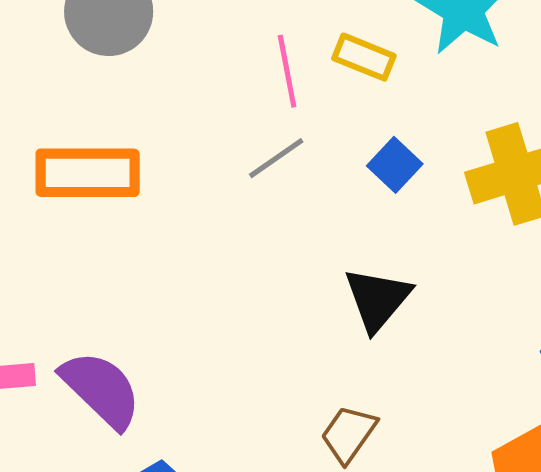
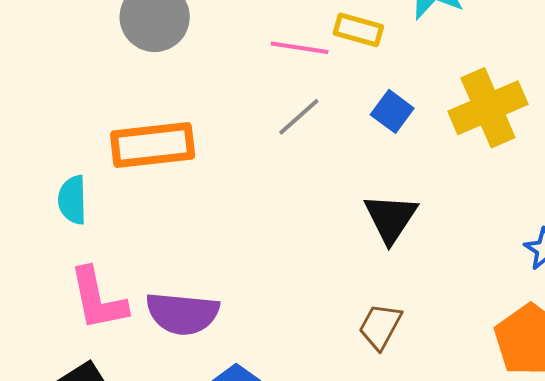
pink line: (287, 71) -> (300, 48), turned -64
purple semicircle: (101, 389) -> (182, 313), turned 148

